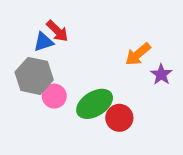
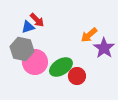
purple star: (161, 74) -> (104, 48), size x1.5
pink circle: (54, 96) -> (35, 62), size x1.6

